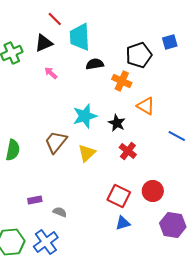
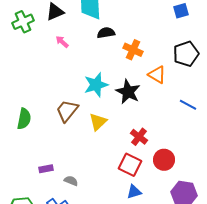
black pentagon: (139, 55) -> (186, 54), moved
black star: (117, 123) -> (128, 92), size x1.4
red cross: (128, 151) -> (139, 137), moved

